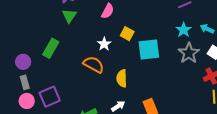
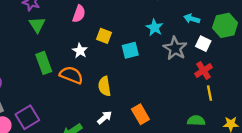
cyan star: (184, 30) -> (155, 27), moved
green rectangle: (51, 48) -> (44, 63), moved, turned -42
cyan square: (149, 49) -> (130, 50), size x0.7

